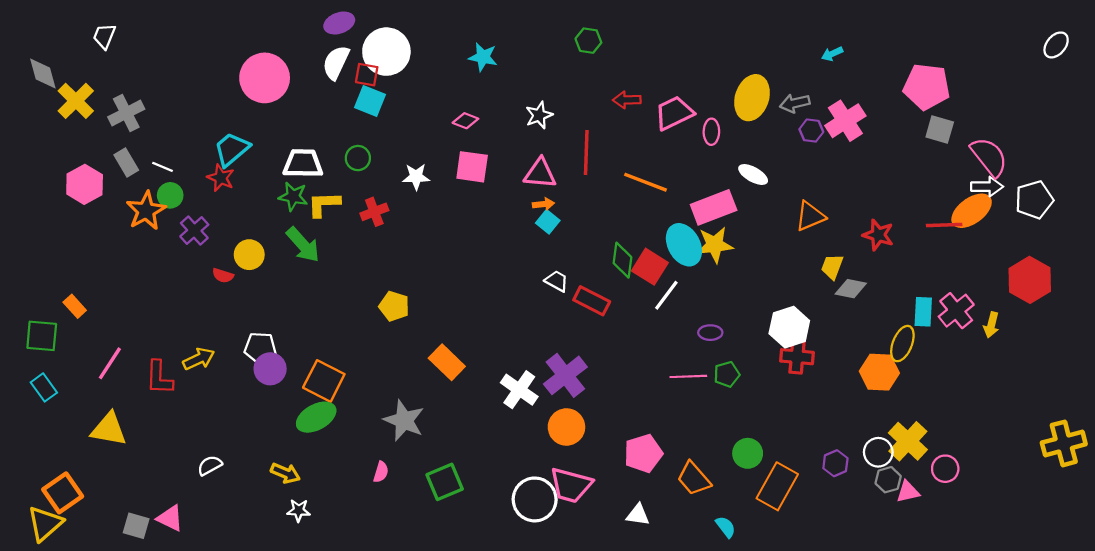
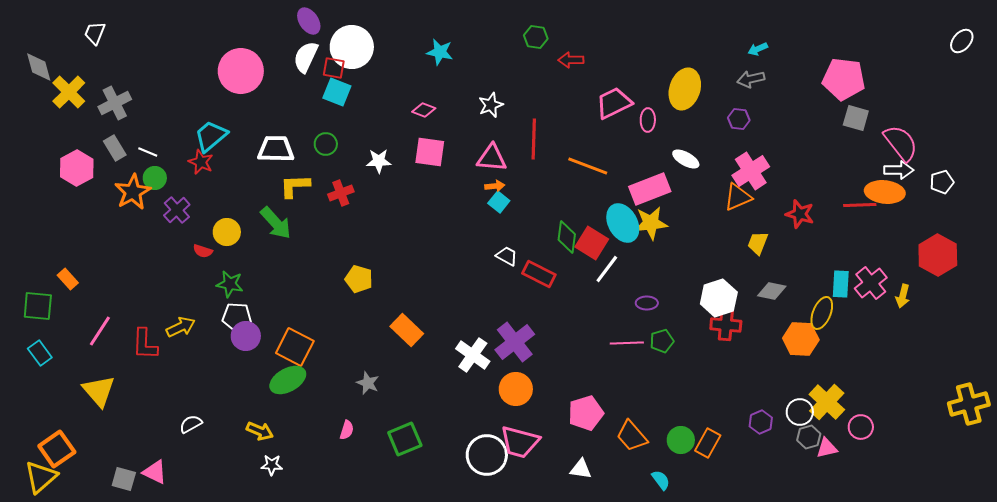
purple ellipse: (339, 23) -> (309, 21), turned 76
red arrow: (627, 100) -> (571, 60), moved
gray arrow: (795, 103) -> (751, 79), moved
pink cross: (845, 121) -> (751, 171), moved
green star: (293, 196) -> (230, 284), moved
white pentagon: (1034, 200) -> (942, 182), size x0.7
orange ellipse: (972, 211) -> (885, 192), turned 42
gray diamond: (851, 289) -> (772, 291), moved
gray star: (404, 420) -> (368, 383), size x0.6
yellow triangle: (109, 429) -> (99, 391), turned 39
green circle: (748, 453) -> (681, 440), moved
orange rectangle: (777, 486) -> (708, 443), size x0.7

